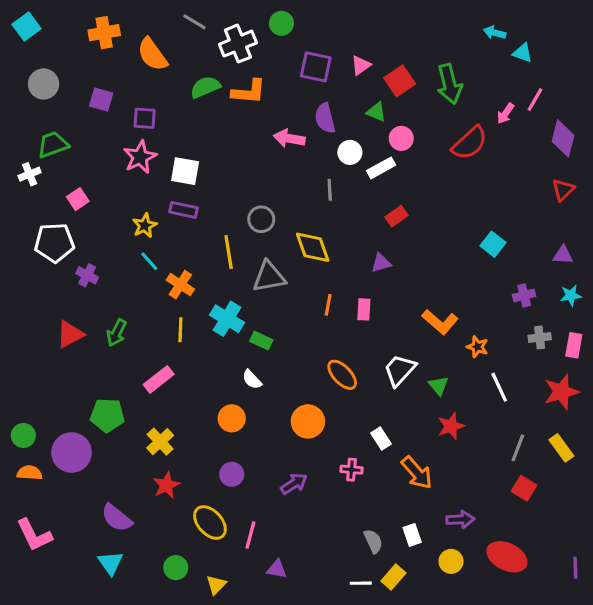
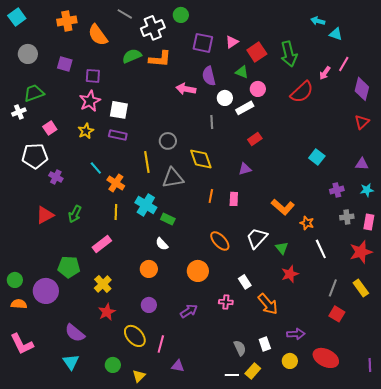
yellow star: (145, 225) -> (86, 131), moved

